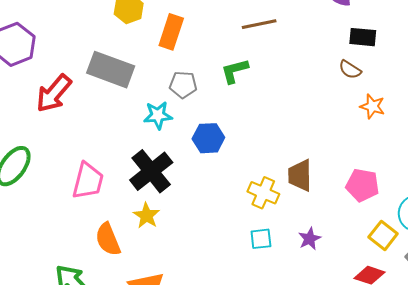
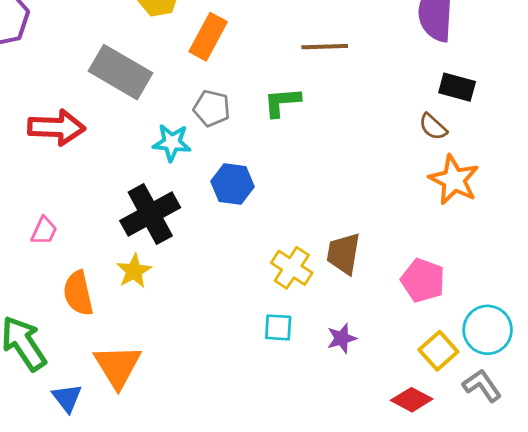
red arrow: (54, 93) -> (57, 127), moved, turned -138
orange star: (372, 106) -> (454, 180), size x1.5
pink trapezoid: (88, 181) -> (44, 231), moved, size x0.6

